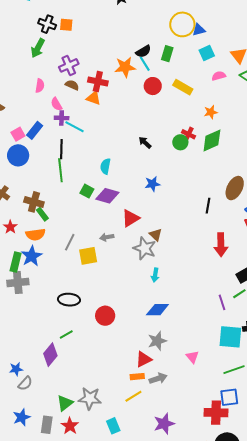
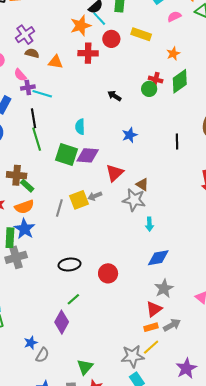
red cross: (98, 82) -> (88, 53), moved
green square: (87, 191) -> (67, 154), size x1.6
black line: (208, 206) -> (177, 142), moved
yellow square: (88, 256) -> (79, 200), moved
gray star: (90, 398) -> (133, 356), moved

